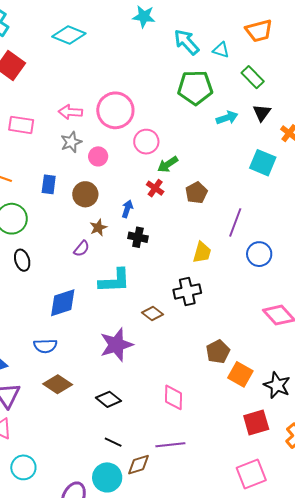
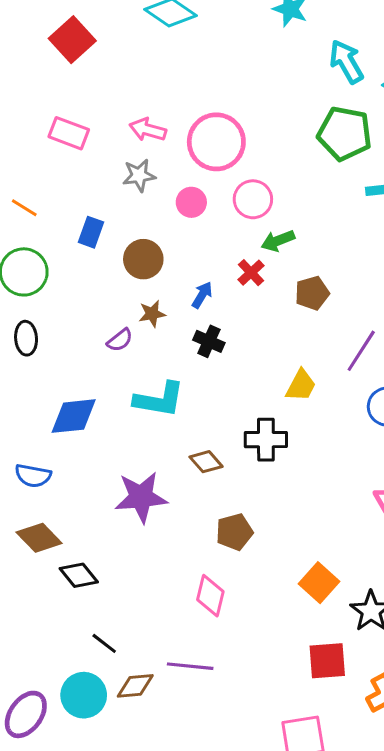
pink circle: (98, 156) -> (191, 202), moved
brown pentagon: (218, 352) -> (234, 532), moved
black diamond: (109, 399) -> (79, 575), moved

